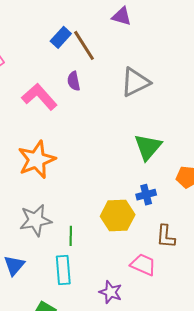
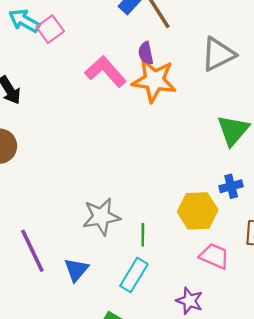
orange star: (37, 160) -> (154, 80), moved, turned 30
pink trapezoid: (143, 265) -> (214, 256), moved
cyan rectangle: (63, 270) -> (134, 275), turned 36

